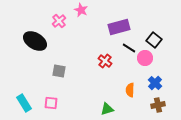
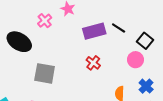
purple rectangle: (119, 27) -> (94, 31), moved
black line: (129, 48) -> (119, 28), moved
gray square: (59, 71) -> (45, 73), size x1.5

